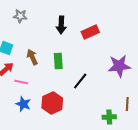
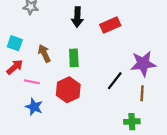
black line: (80, 81) -> (115, 81), moved
red hexagon: (52, 103) -> (68, 90), moved
brown line: (127, 104) -> (142, 93), moved

